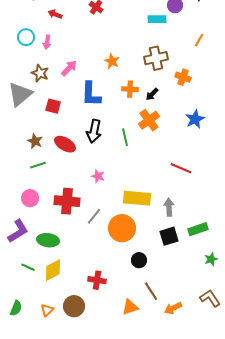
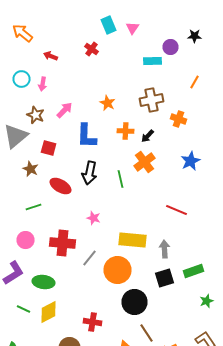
brown star: (35, 141) -> (30, 169), moved
black circle: (139, 260) -> (134, 302), size x1.6

